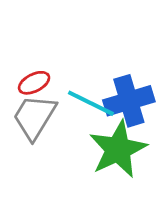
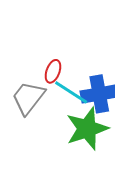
red ellipse: (34, 83) -> (53, 71), moved, turned -50

